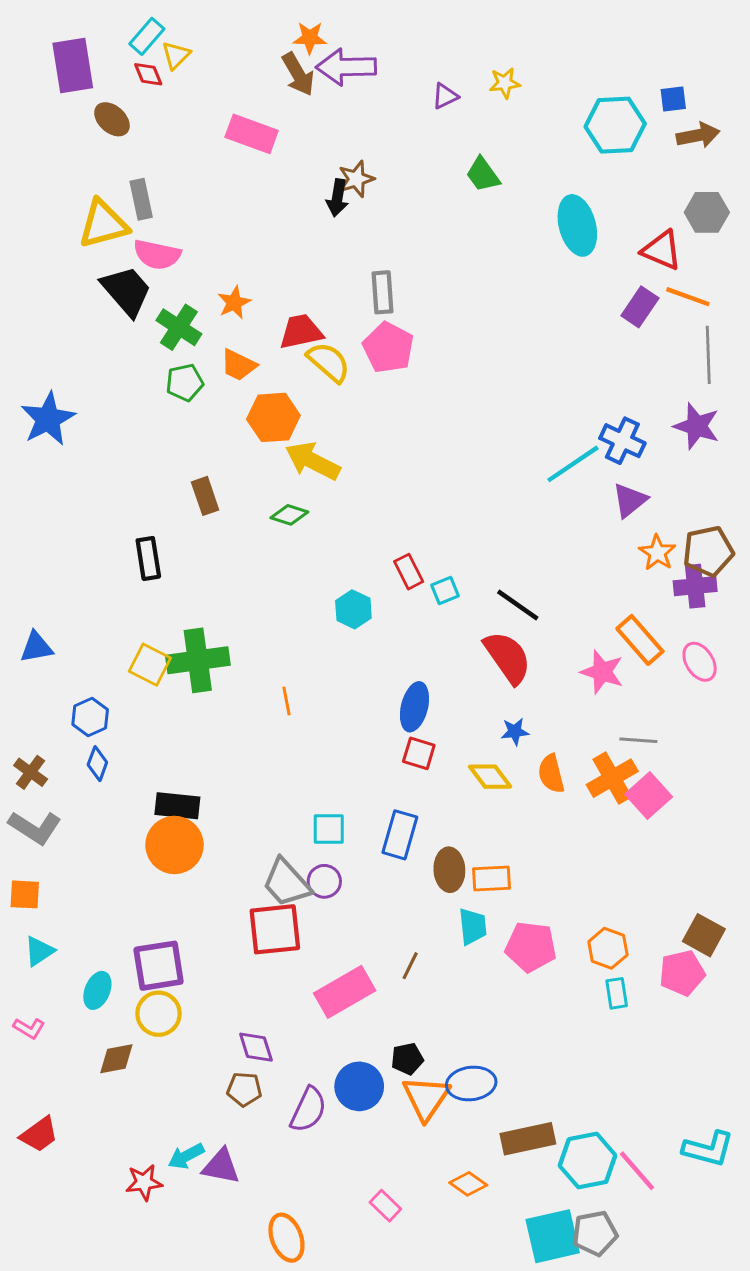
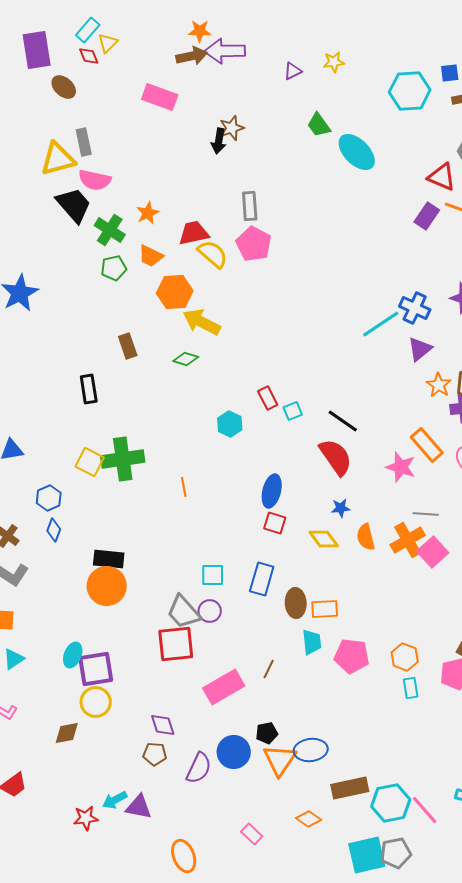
brown arrow: (298, 74) -> (192, 56), turned -72
cyan ellipse: (577, 225) -> (357, 152), moved, turned -30
cyan ellipse: (97, 990) -> (73, 655), moved

